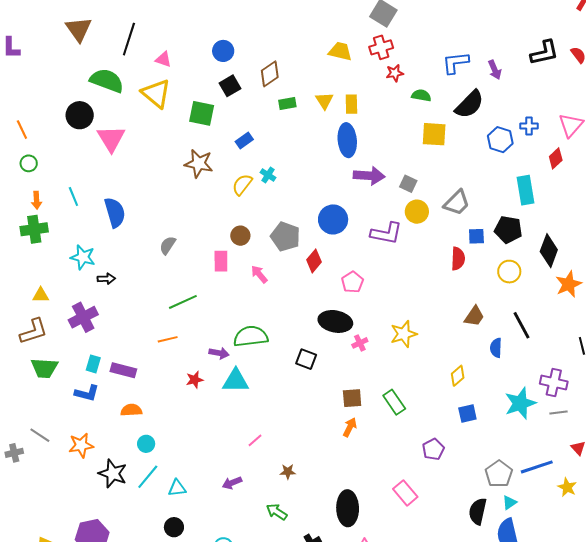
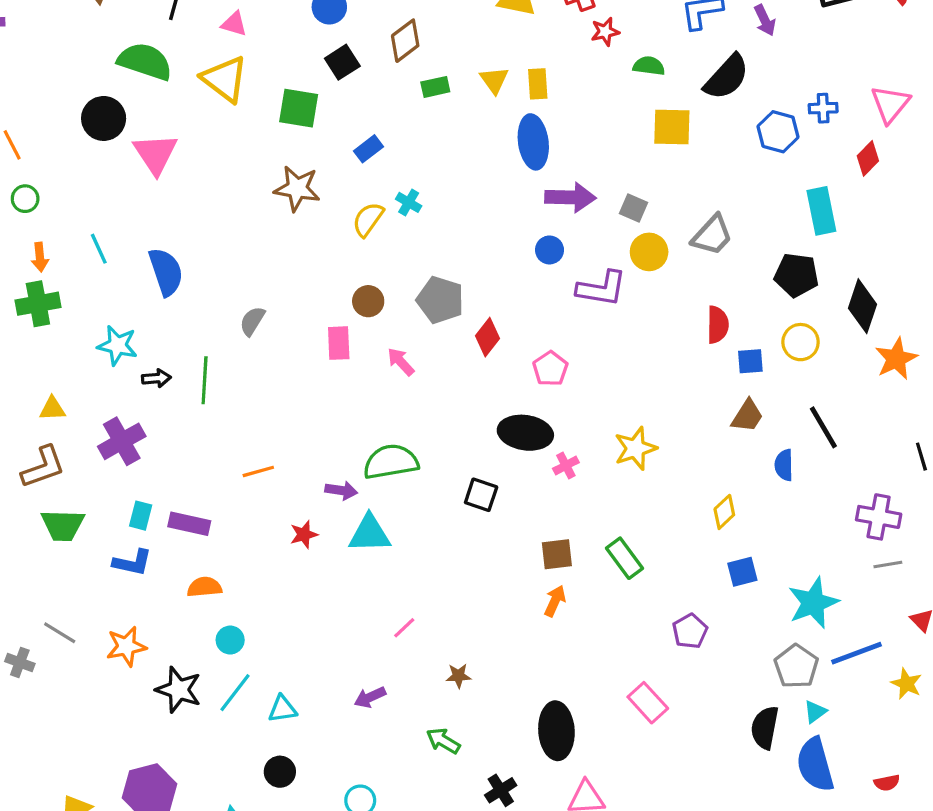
blue circle: (333, 219) -> (550, 250), moved, size x0.6
blue square: (476, 236) -> (750, 361), moved
green line: (183, 302) -> (205, 380), moved, turned -60
cyan star: (520, 403) -> (813, 603), moved
gray cross: (14, 453) -> (20, 662), turned 36

